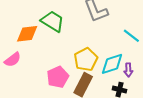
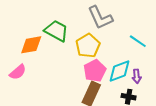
yellow pentagon: (86, 59) -> (88, 46), moved
pink pentagon: (58, 77) -> (95, 71), moved

